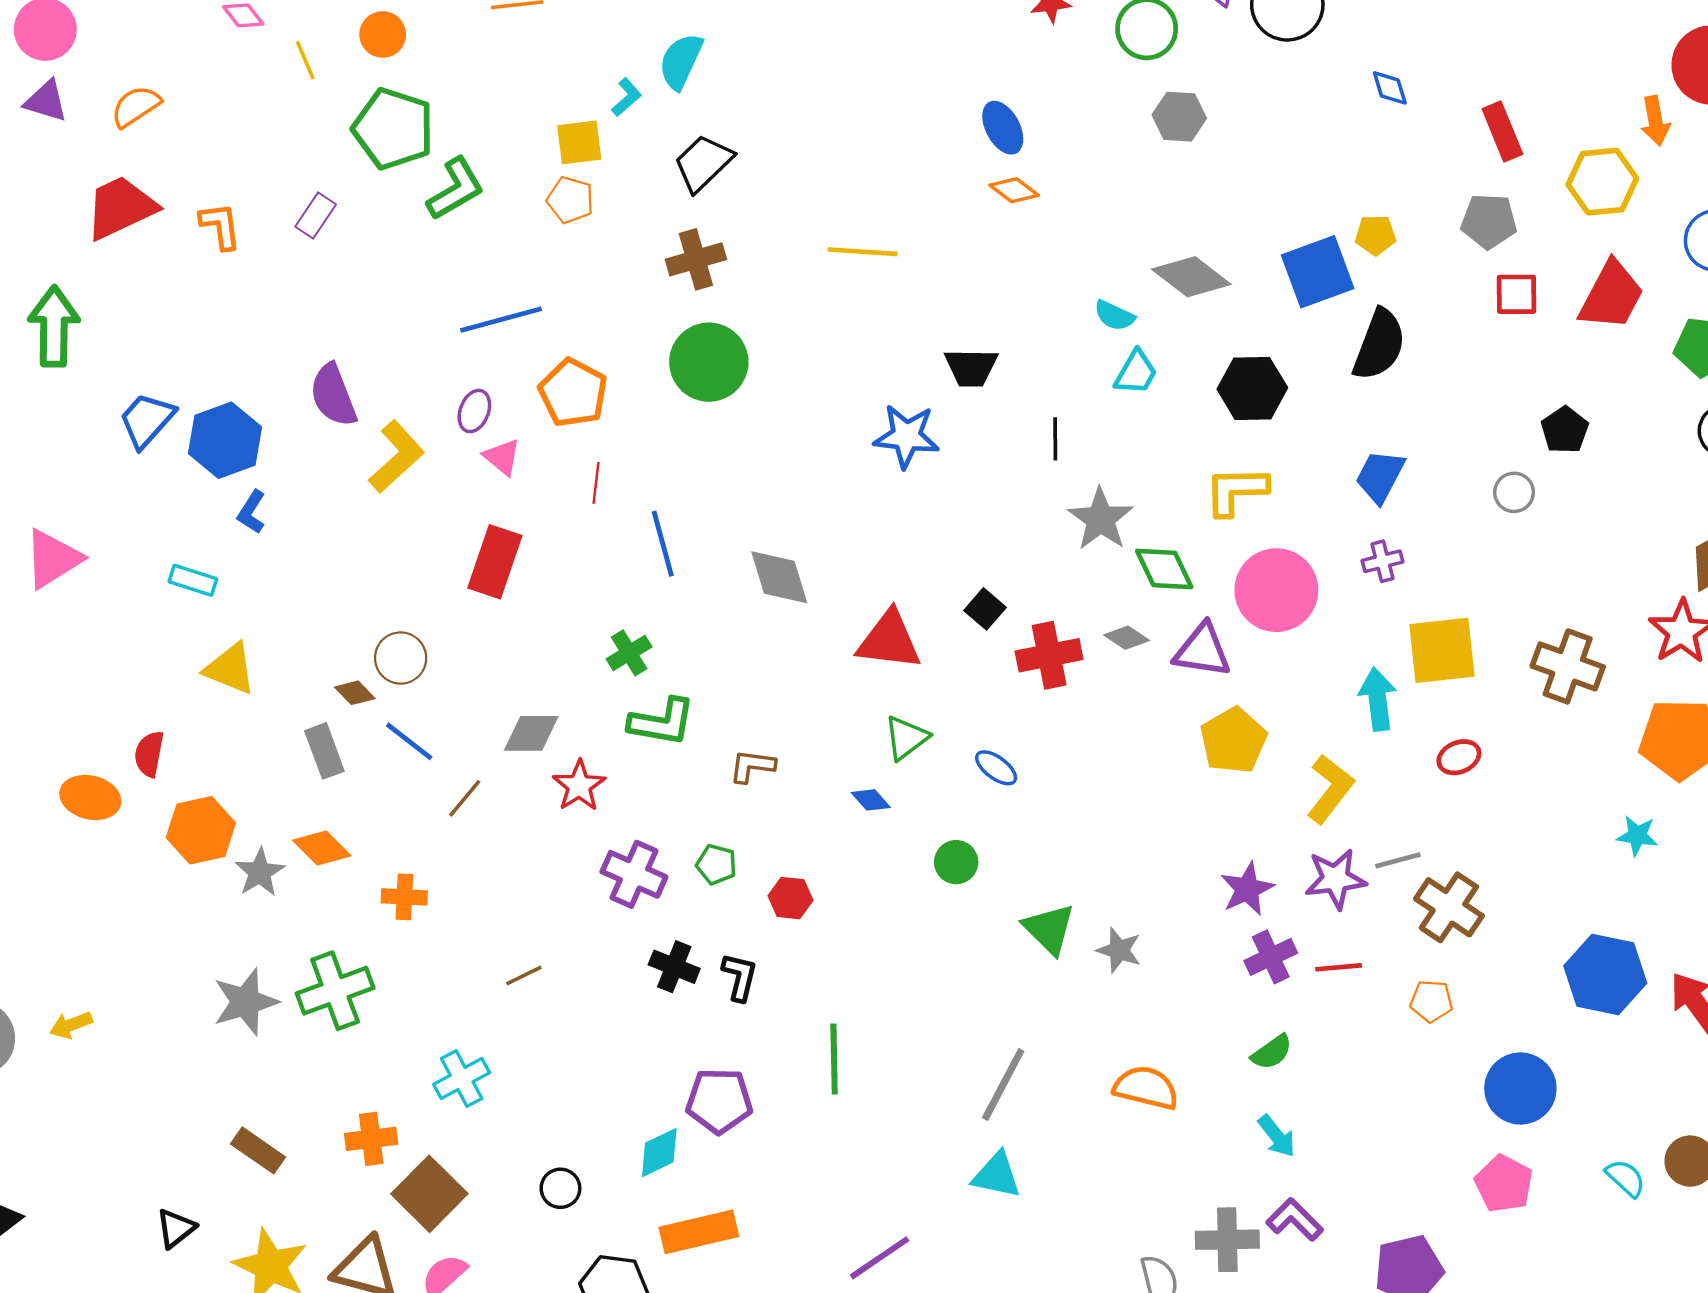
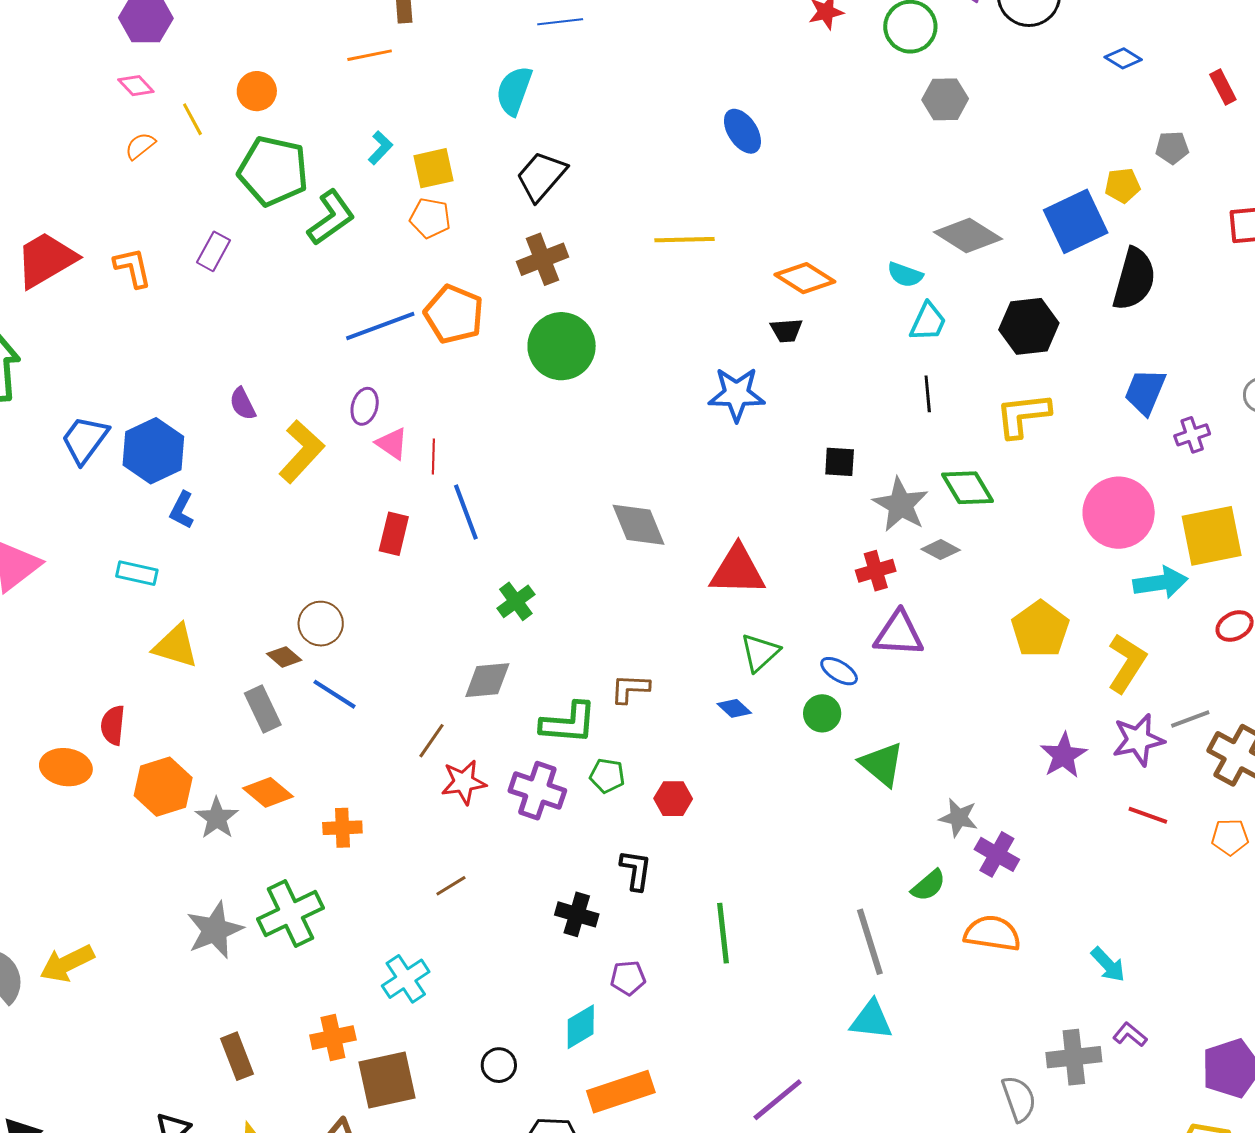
blue diamond: (1390, 88) -> (1123, 58), turned -36
cyan L-shape: (627, 97) -> (380, 148), moved
orange semicircle: (136, 106) -> (140, 146), moved, size x0.7
blue ellipse: (1003, 128) -> (742, 131), moved
red rectangle: (1502, 132) -> (1223, 87), size x0.7
orange diamond: (1014, 190) -> (805, 278), moved, size x1.4
gray pentagon: (1489, 221) -> (1172, 148), moved, size x0.7
black trapezoid: (971, 368) -> (786, 330), size x0.7
orange pentagon: (573, 393) -> (454, 314), moved
purple semicircle: (333, 395) -> (243, 404), size x0.6
black line: (1055, 439) -> (928, 394), moved
red line: (596, 483) -> (433, 456), moved
gray star: (1101, 519) -> (901, 505), moved
blue line: (663, 544) -> (466, 512), moved
purple cross: (1382, 561) -> (1192, 435), moved
red rectangle: (495, 562) -> (394, 534), size x0.7
pink circle: (1276, 590) -> (1119, 513), moved
black square: (985, 609) -> (840, 462), moved, turned -32
purple triangle: (1202, 650) -> (899, 634), moved
red cross: (1049, 655) -> (876, 571), size x0.7
cyan arrow: (1378, 699) -> (1160, 583), turned 94
green L-shape: (662, 722) -> (568, 723), moved
gray diamond: (531, 733) -> (487, 680), moved
red star: (579, 786) -> (464, 782), moved, turned 30
brown line: (465, 798) -> (431, 741), moved
green circle: (956, 862) -> (822, 713), moved
green triangle: (1049, 929) -> (882, 764), moved
purple cross: (1271, 957) -> (997, 854), moved, turned -30
black cross: (674, 967) -> (577, 914), moved
red line: (1339, 967) -> (1148, 815), turned 30
yellow arrow: (71, 1025) -> (67, 963), size x1.5
green semicircle: (1272, 1052) -> (928, 885), moved
gray line: (1003, 1085) -> (870, 942), turned -40
purple pentagon: (719, 1101) -> (628, 978), size x0.6
brown rectangle: (258, 1150) -> (237, 1056), turned 39
brown square: (429, 1194) -> (387, 1080), turned 38
purple L-shape: (1295, 1220) -> (1130, 1035), size x0.7

